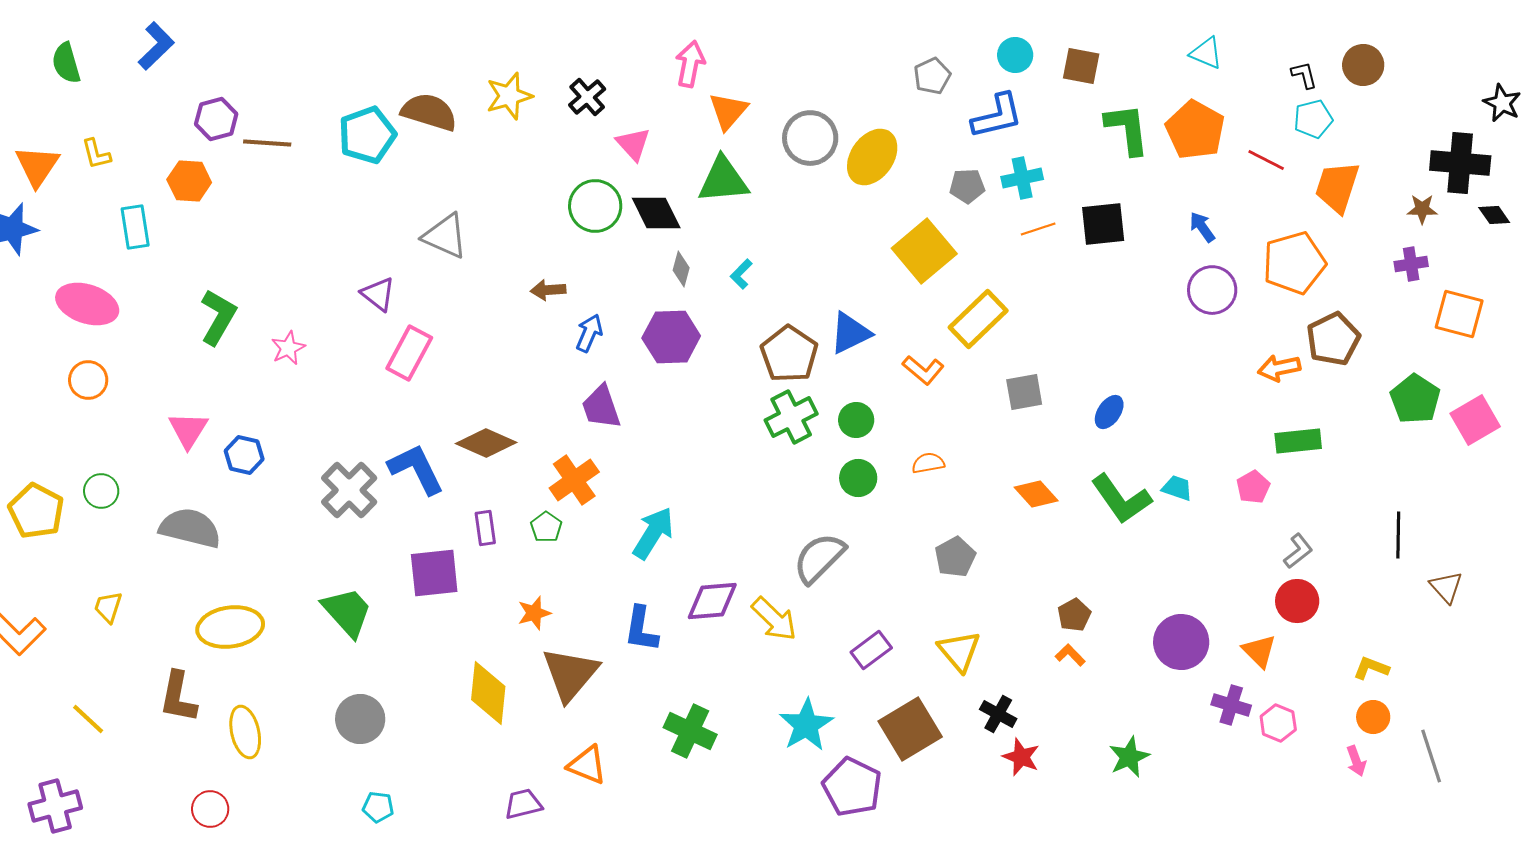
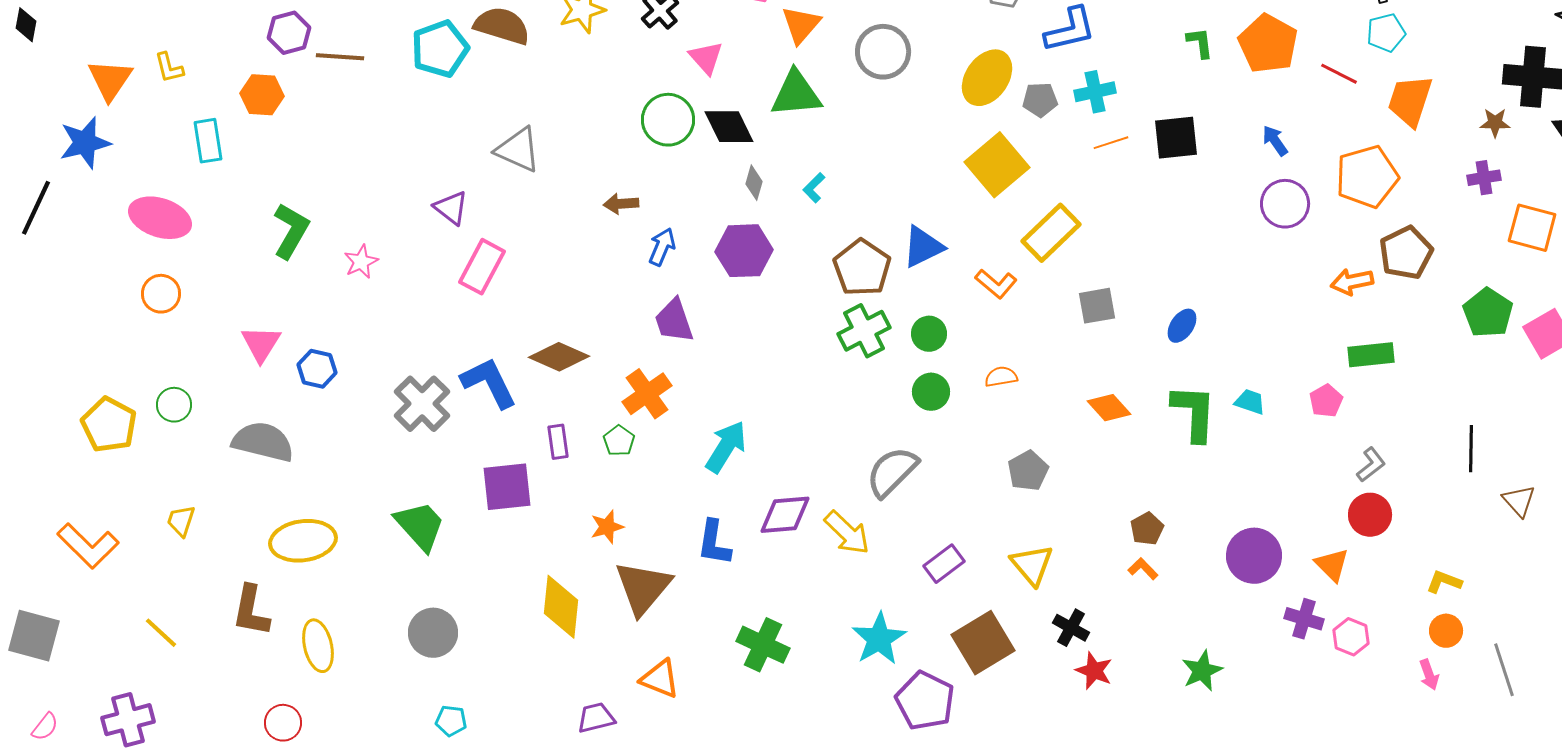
green L-shape: (1127, 129) -> (1200, 43), size x0.6
yellow ellipse: (872, 157) -> (987, 78), moved
green L-shape: (1121, 499) -> (1194, 413), turned -142

